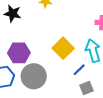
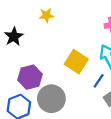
black star: (13, 14) -> (14, 36), turned -30

